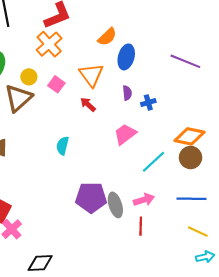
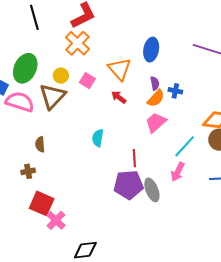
orange semicircle: (107, 37) -> (156, 98), moved
blue cross: (148, 102) -> (175, 91), turned 32
pink arrow: (144, 200) -> (178, 172), moved, turned 138
red line: (141, 226) -> (134, 158), moved

